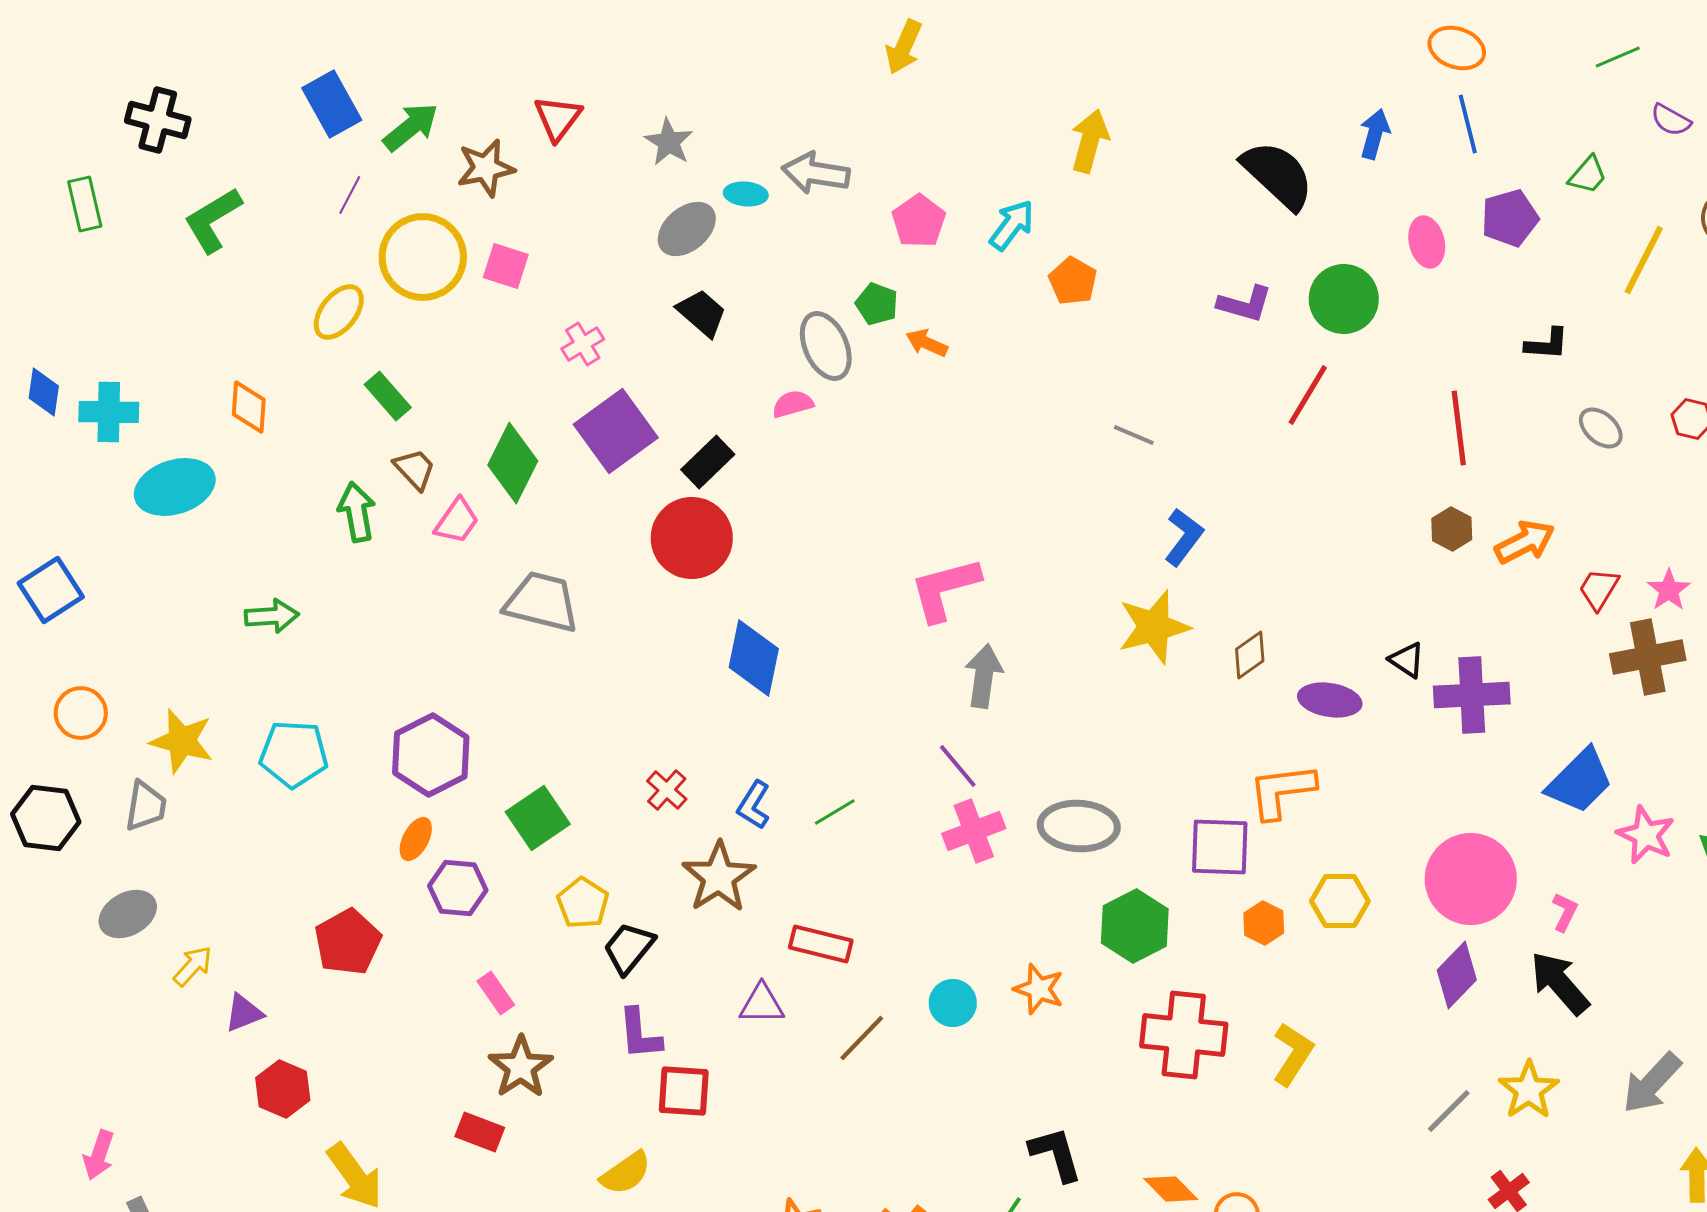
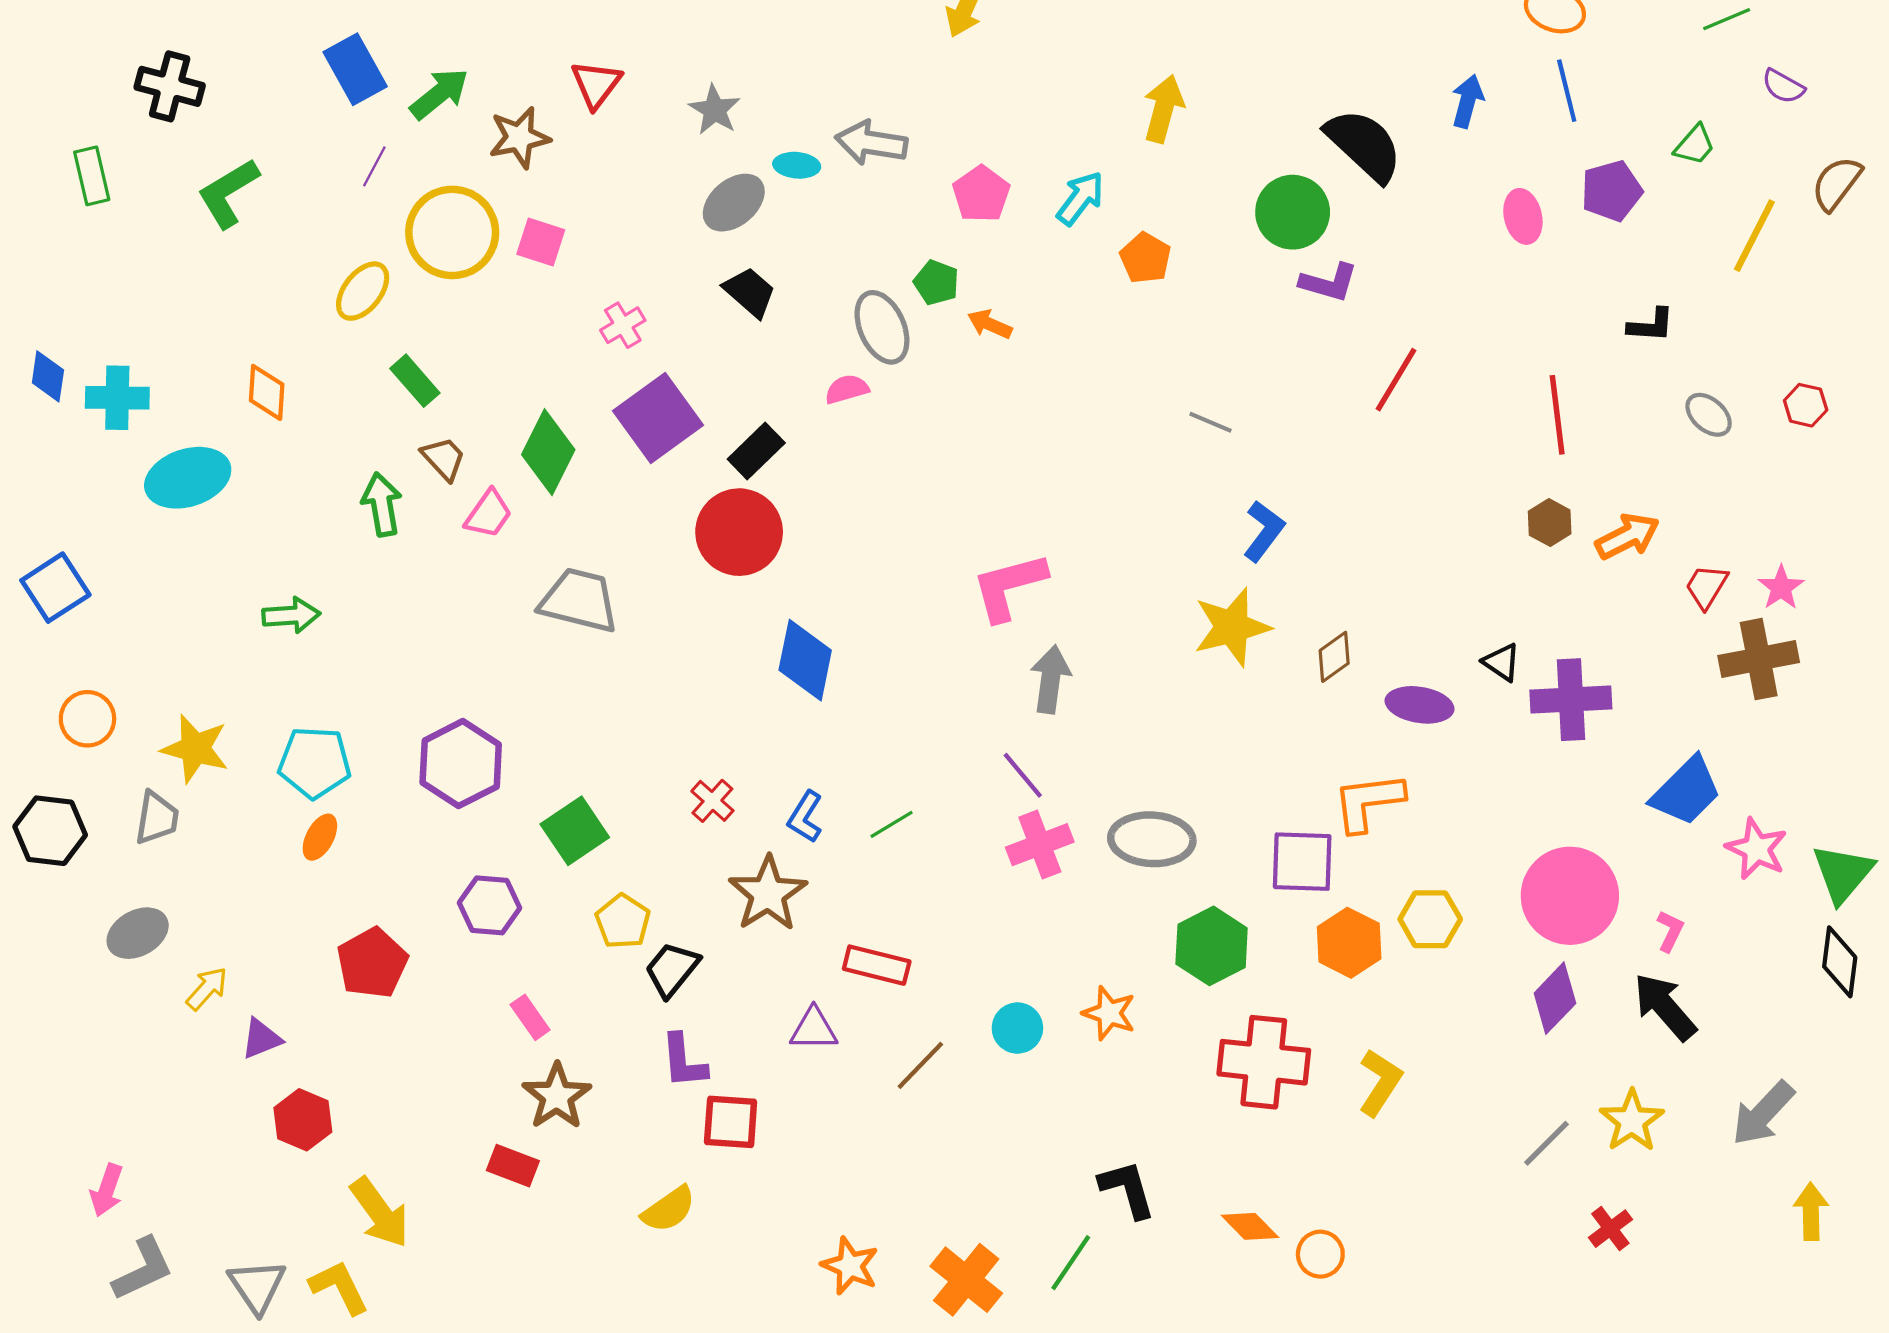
green circle: (1344, 299) -> (1293, 212), moved
orange ellipse: (416, 839) -> (320, 837), moved
orange hexagon: (1264, 923) -> (1349, 943), size x1.5

